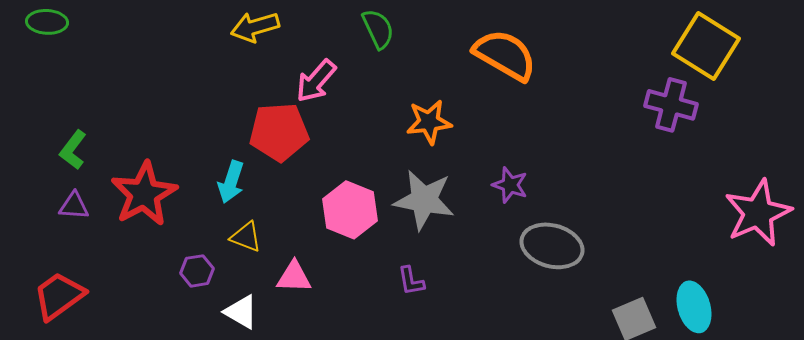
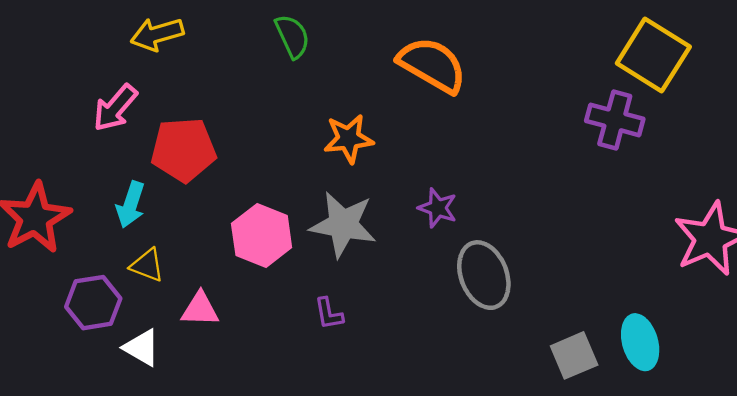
pink arrow: (316, 81) -> (115, 108), moved
gray ellipse: (552, 246) -> (484, 275), turned 54
purple hexagon: (197, 271) -> (93, 303), size x1.5

